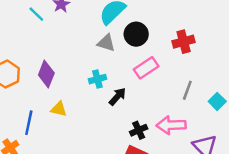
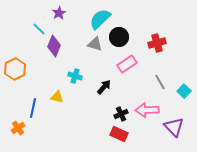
cyan line: (36, 14) -> (39, 29), moved
purple diamond: (46, 74) -> (54, 46), moved
cyan cross: (97, 79) -> (75, 76), moved, turned 32
gray line: (187, 90) -> (160, 82), turned -49

